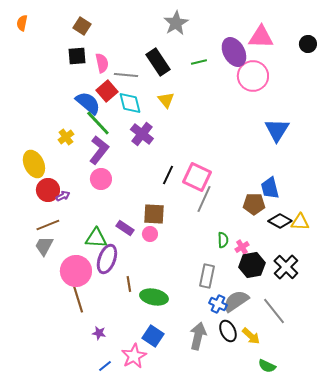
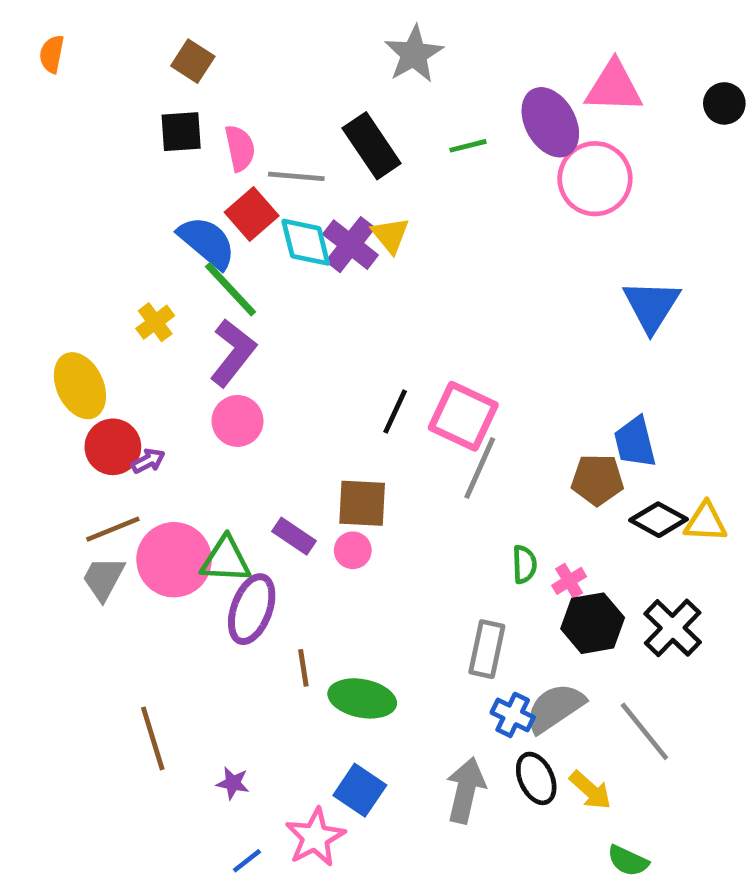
purple cross: (142, 134) -> (350, 245), moved
pink circle: (76, 271) -> (174, 560), moved
brown line: (78, 299) -> (153, 738), moved

